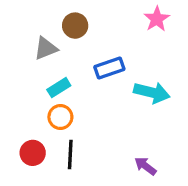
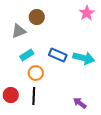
blue rectangle: (109, 68) -> (58, 55), moved, turned 42
orange circle: (60, 117) -> (36, 73), moved

